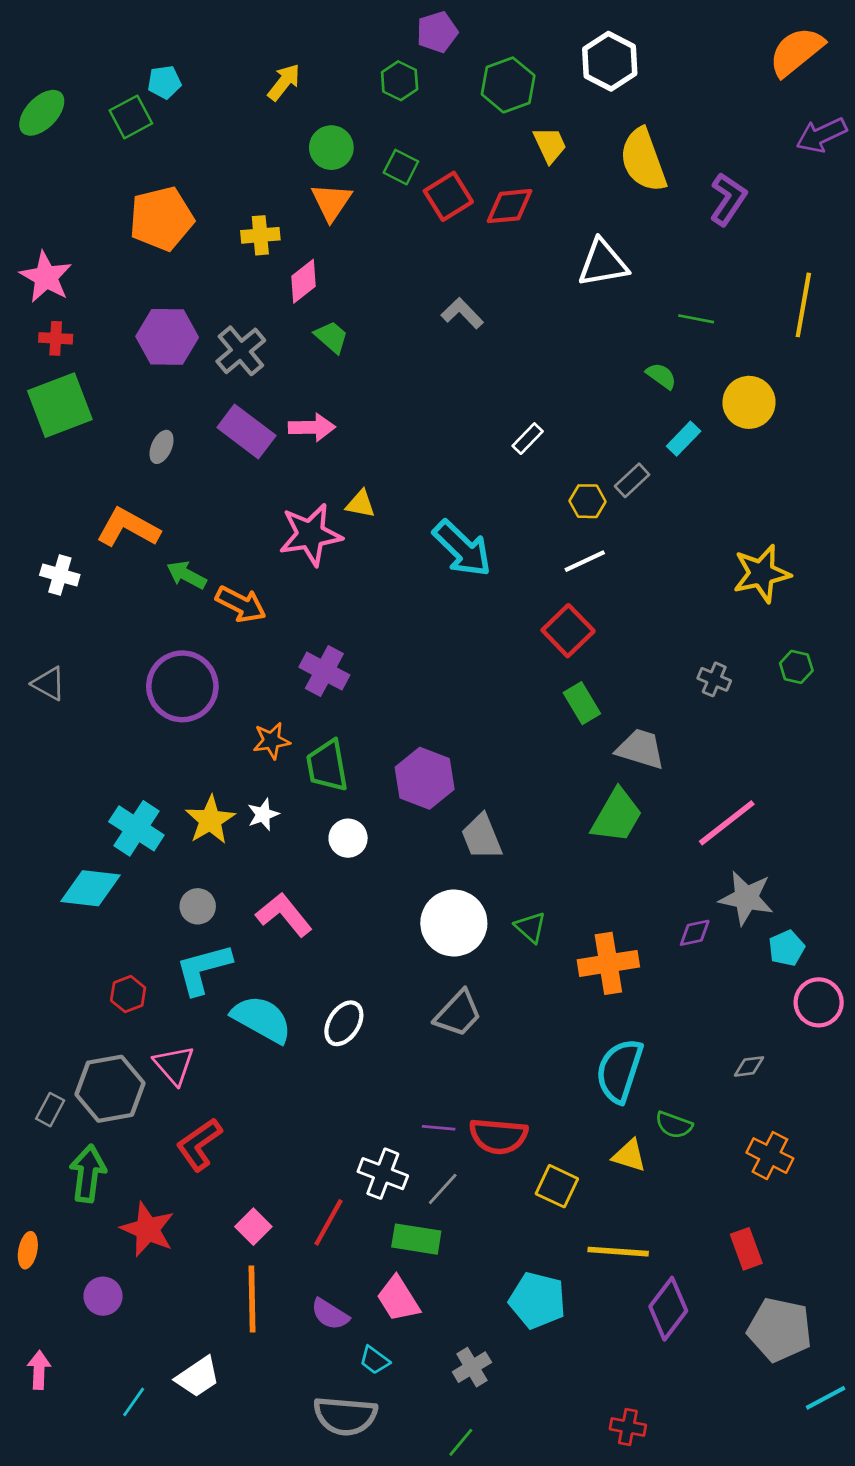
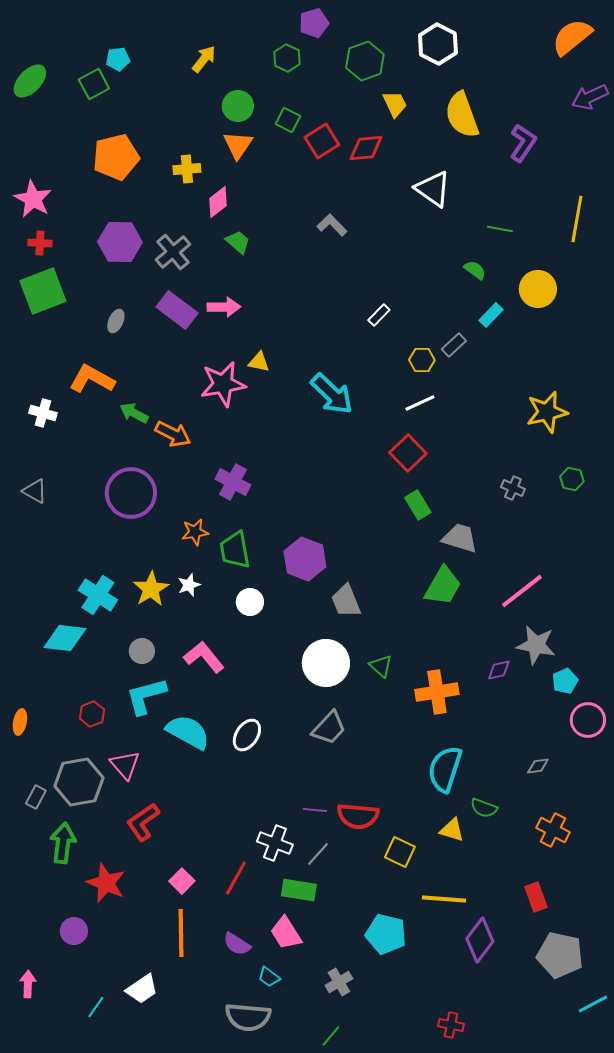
white triangle: (603, 263) -> (433, 189), turned 45
orange ellipse: (28, 1250) -> (20, 722), moved

